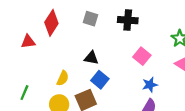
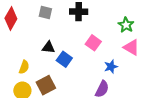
blue square: (100, 80) -> (64, 59), moved
blue star: (150, 85) -> (111, 67), moved

